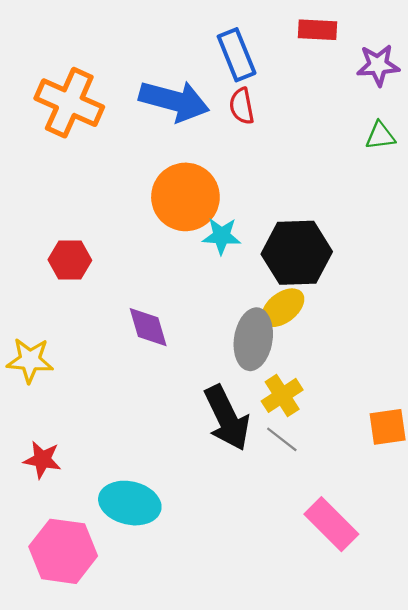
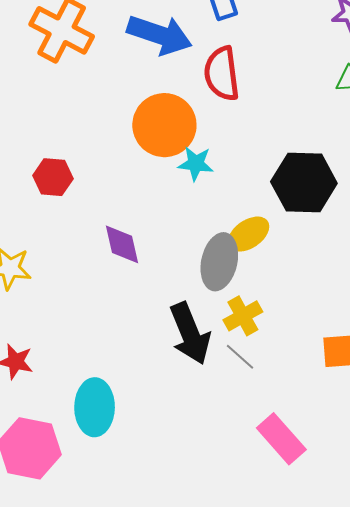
red semicircle: (242, 106) -> (222, 74), moved, size x1.6
black hexagon: (297, 253) -> (304, 182), moved
cyan ellipse: (130, 503) -> (95, 407), turned 74

